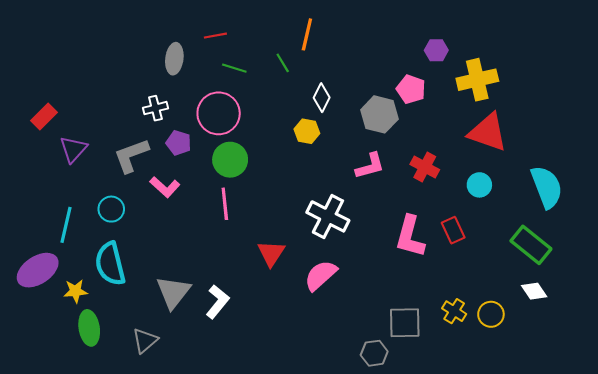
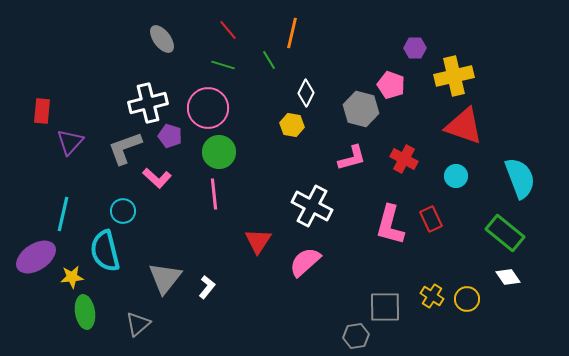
red line: (215, 36) -> (228, 30), moved, turned 60
gray ellipse: (174, 59) -> (162, 39), moved, turned -44
white cross: (155, 108) -> (148, 103), size x1.6
red rectangle: (44, 117) -> (42, 111), turned -40
cyan circle: (111, 209) -> (123, 211), moved
white L-shape: (217, 302) -> (207, 287), size x0.7

